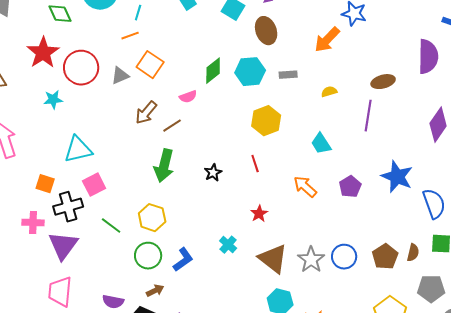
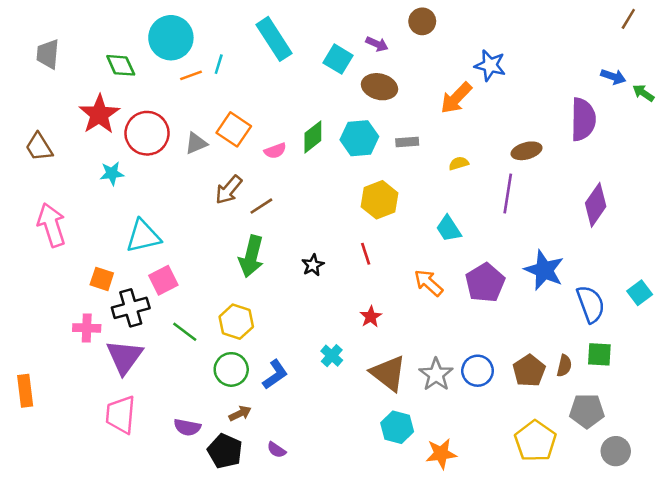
brown ellipse: (266, 31) -> (379, 87), turned -56
orange line: (130, 36) -> (191, 75), moved
pink semicircle: (188, 97) -> (275, 151), moved
purple pentagon: (350, 187) -> (485, 283), size x1.4

